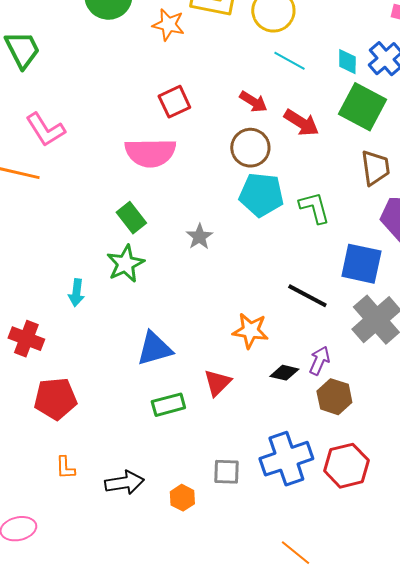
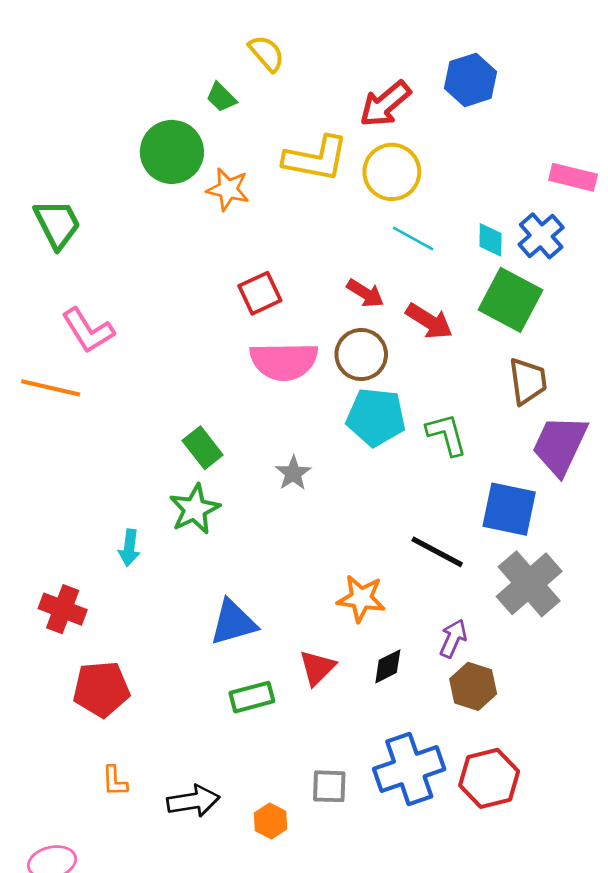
orange star: (168, 25) -> (228, 189), moved
pink semicircle: (150, 153) -> (284, 361), moved
black diamond: (284, 373) -> (388, 666), moved, turned -40

